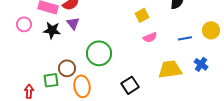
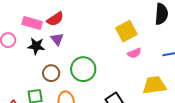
yellow square: (142, 15) -> (126, 31), size x1.5
brown circle: (67, 68) -> (51, 73), moved

